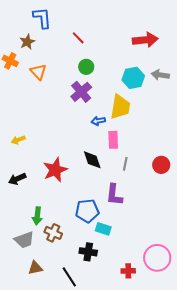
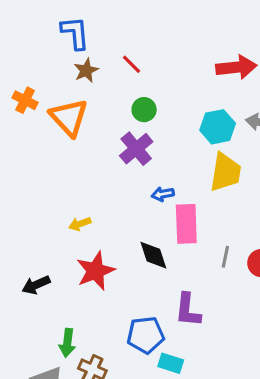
brown star: (27, 42) -> (86, 70), moved
orange triangle: (38, 72) -> (69, 117), size x1.5
yellow trapezoid: (120, 107) -> (225, 172), moved
yellow arrow: (18, 140) -> (80, 224), moved
pink rectangle: (113, 140) -> (186, 224), size x1.4
gray line: (125, 164) -> (225, 257), moved

